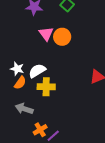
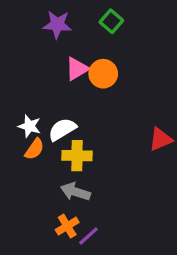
pink triangle: (46, 34) -> (77, 69), turned 35
gray arrow: (24, 109) -> (75, 192), moved

